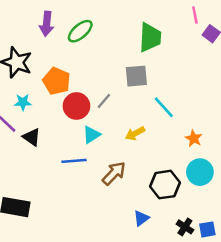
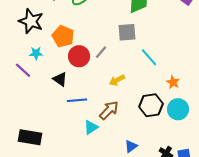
yellow arrow: (135, 133) -> (117, 80), moved
cyan triangle: (91, 135) -> (91, 127), moved
black triangle: (32, 137) -> (60, 79), moved
black hexagon: (165, 185) -> (151, 105), moved

